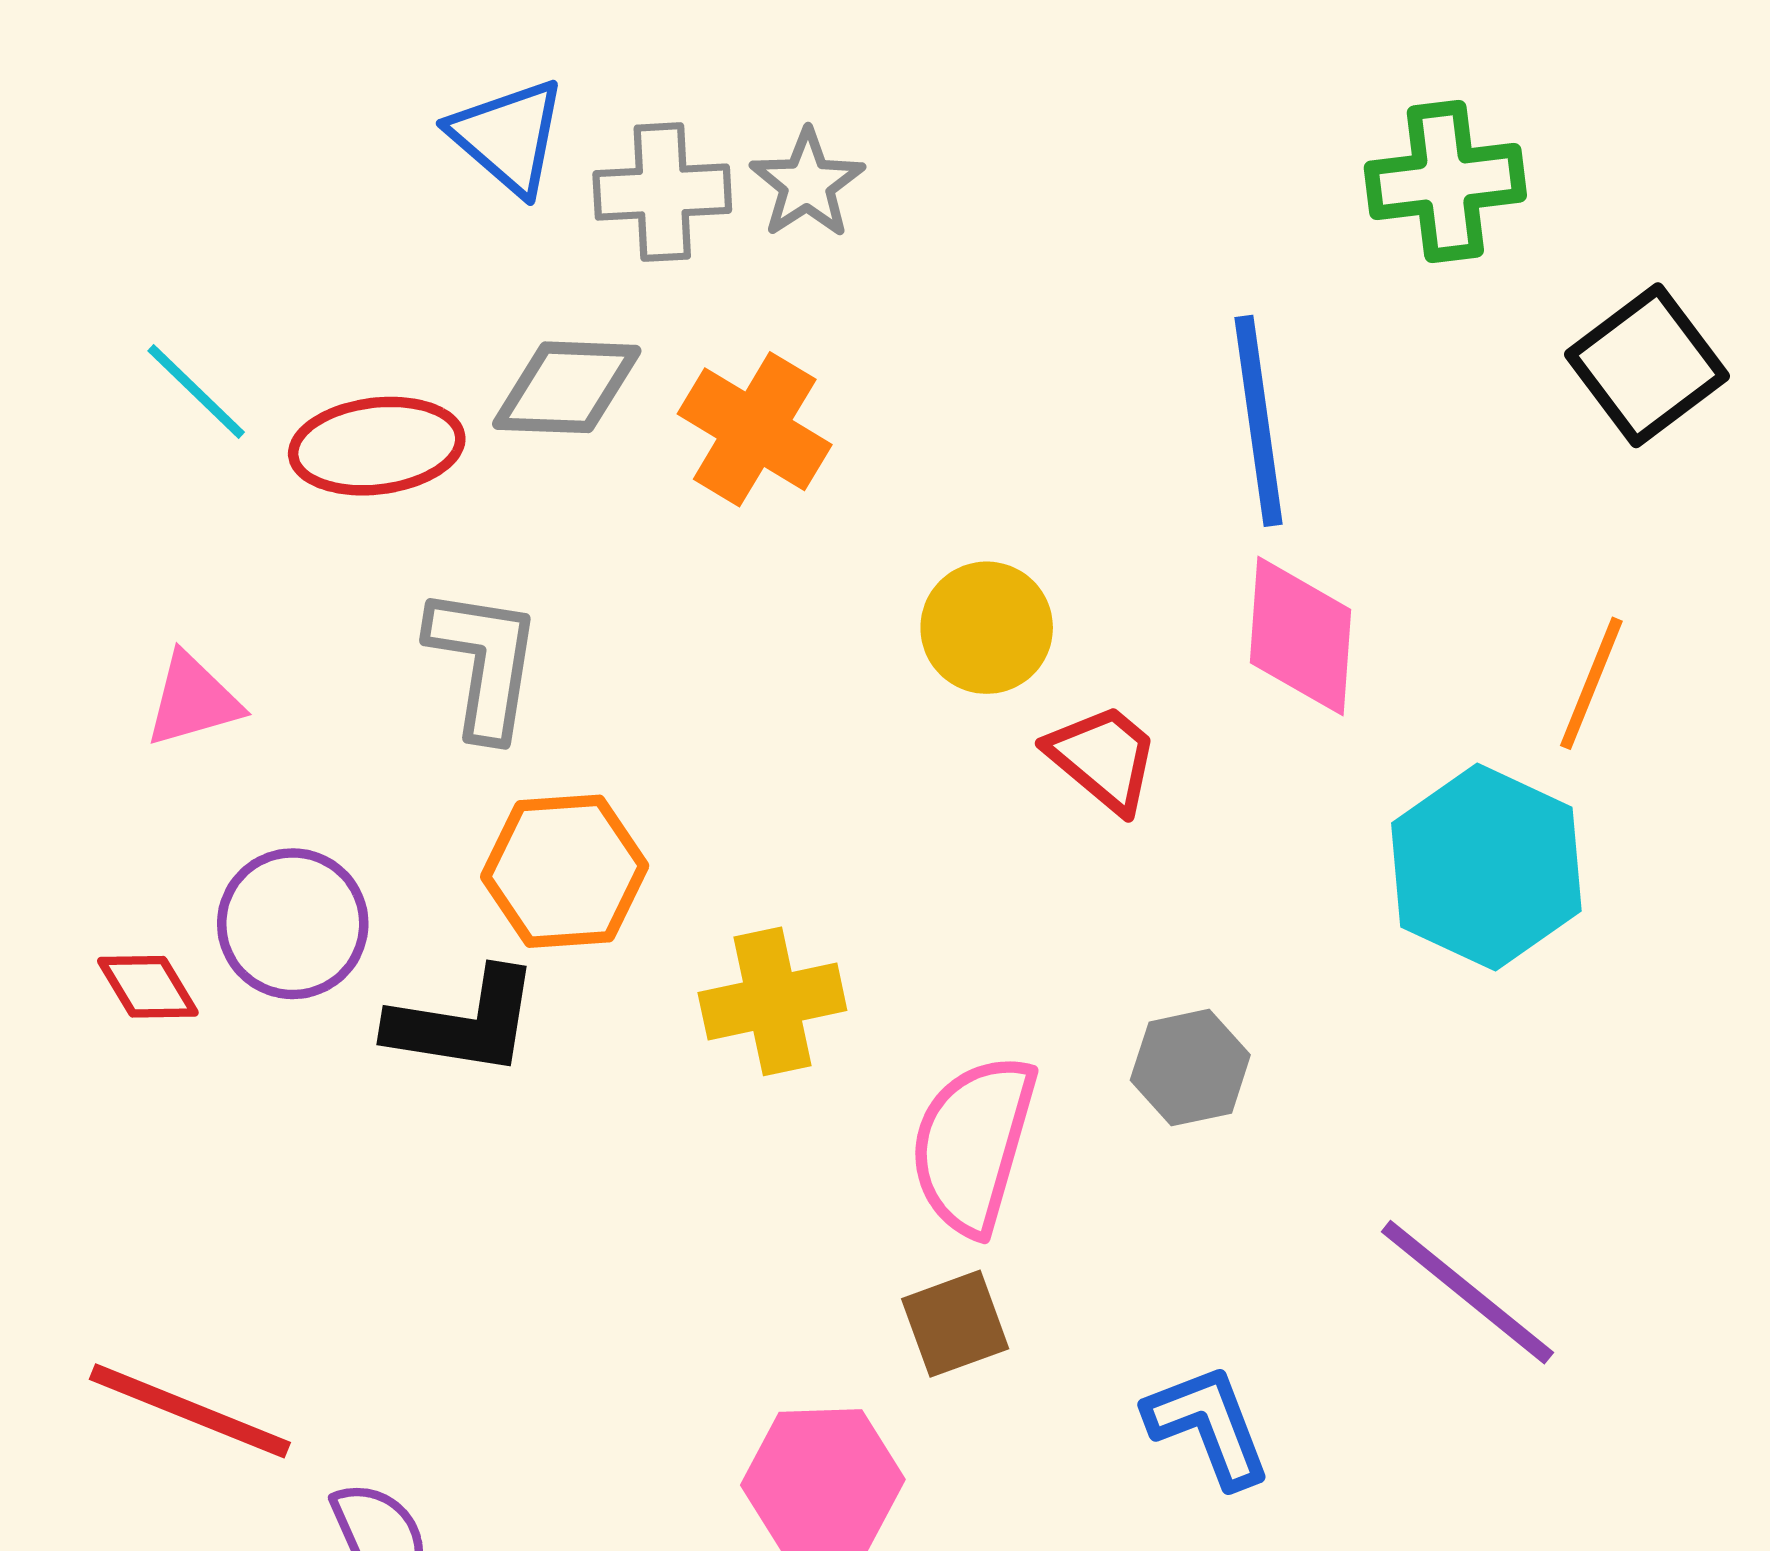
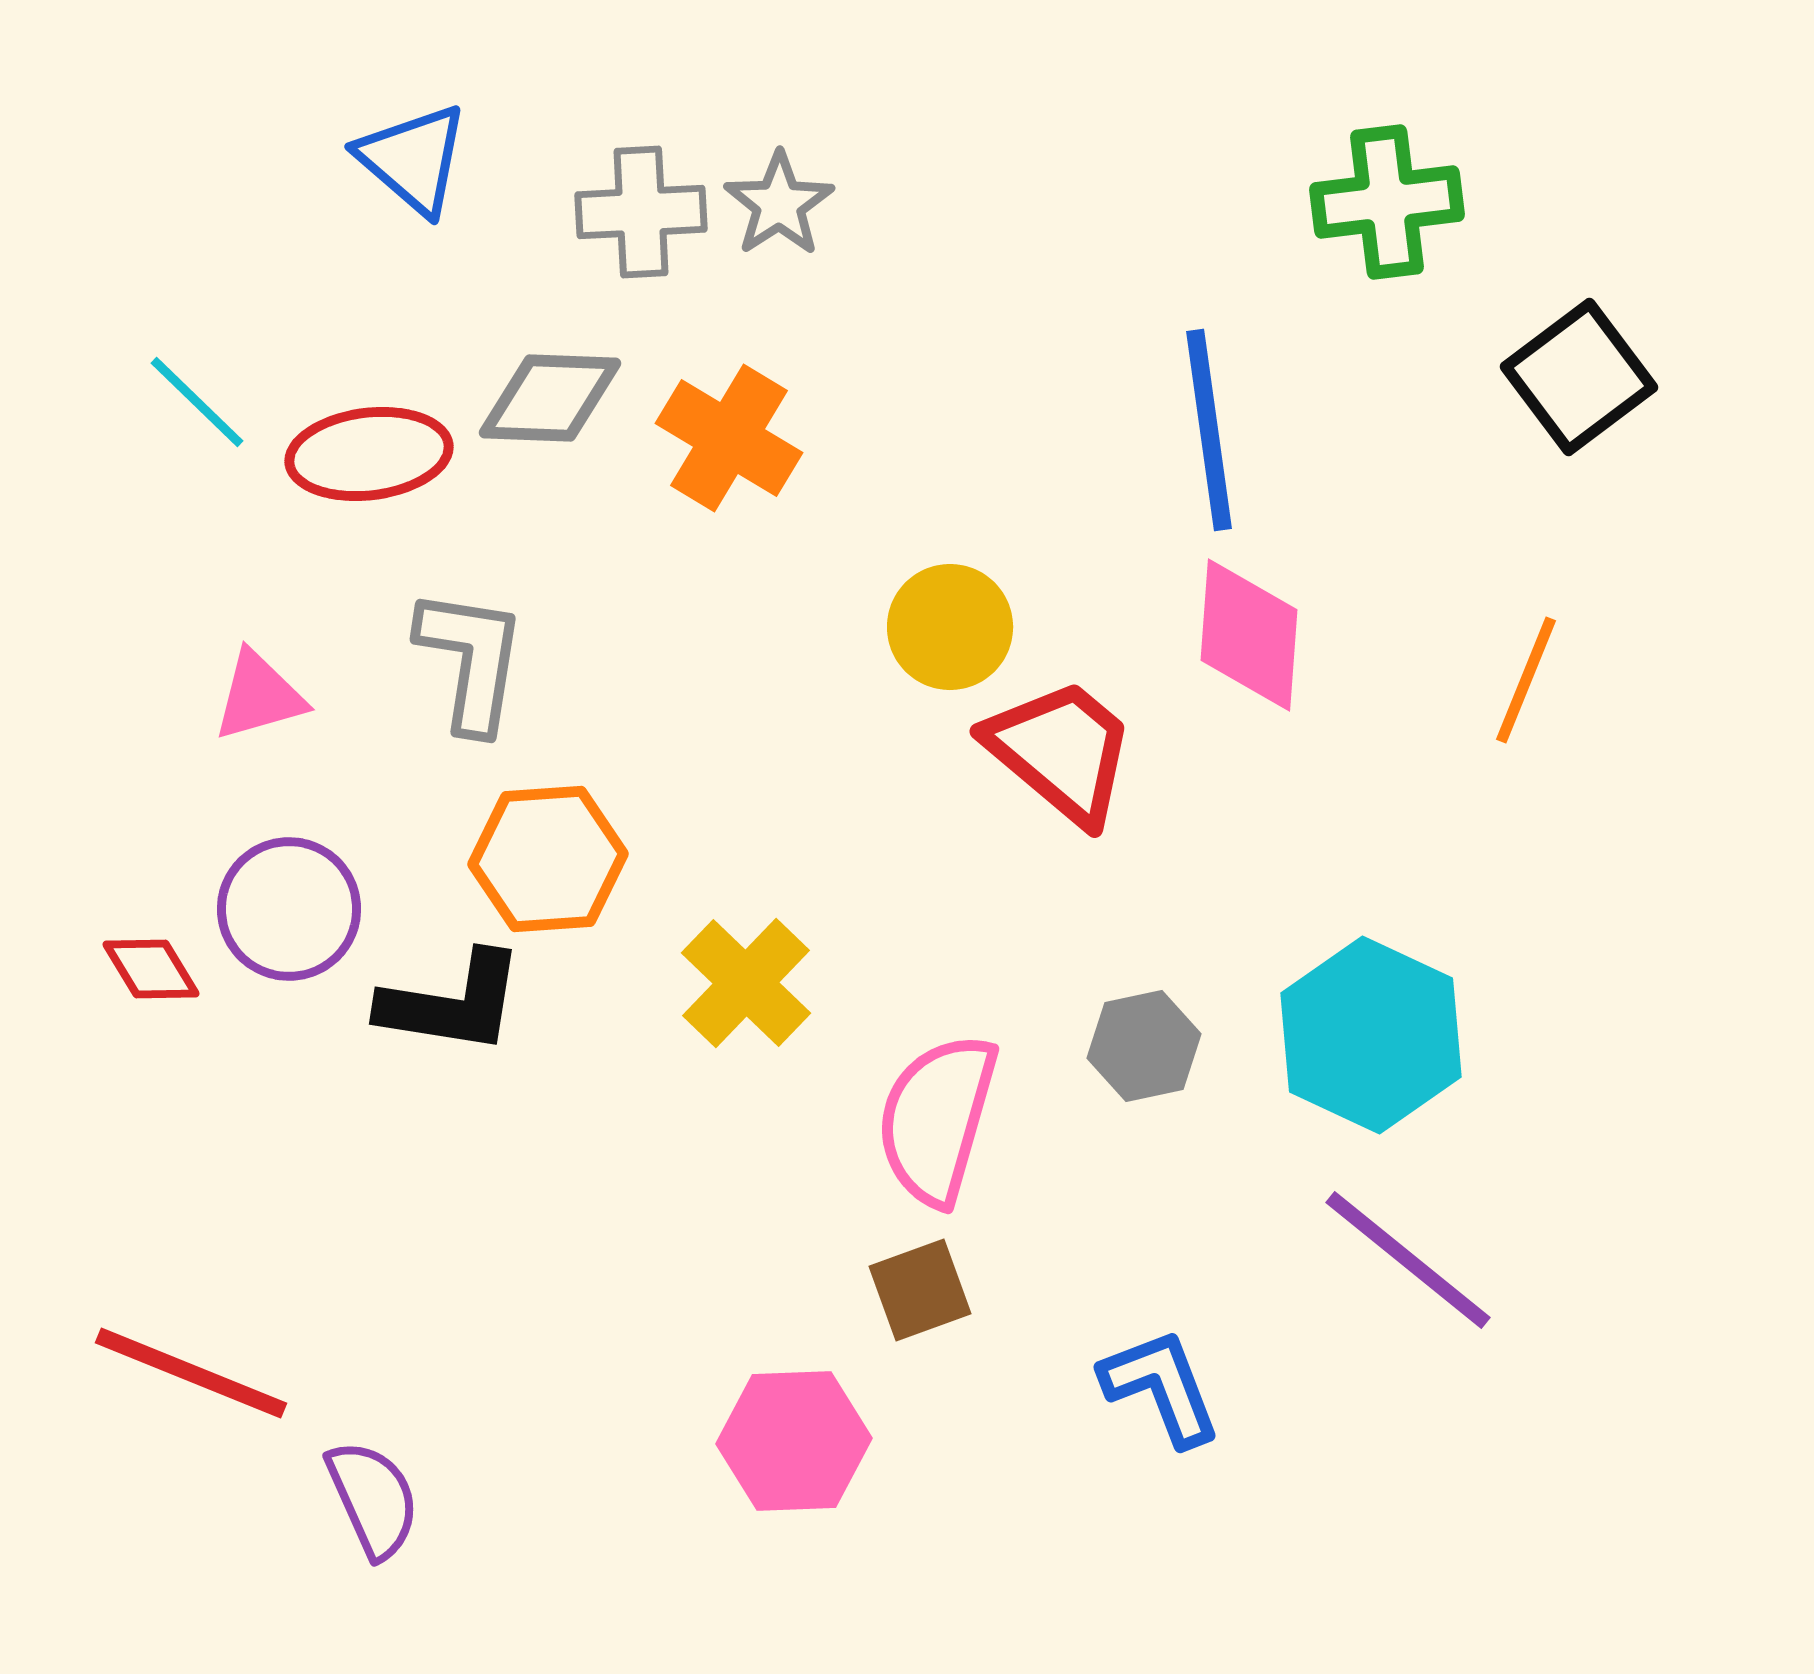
blue triangle: (508, 136) -> (413, 159), moved
pink triangle: (193, 700) -> (259, 696), moved
red trapezoid: (1103, 758) -> (1061, 751), size x1.4
cyan hexagon: (1486, 867) -> (1371, 1035), moved
yellow cross: (772, 1001) -> (746, 983), turned -34

